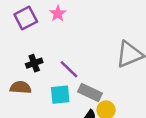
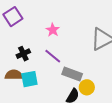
pink star: (58, 13) -> (53, 30), moved
cyan square: (60, 95) -> (29, 79), moved

